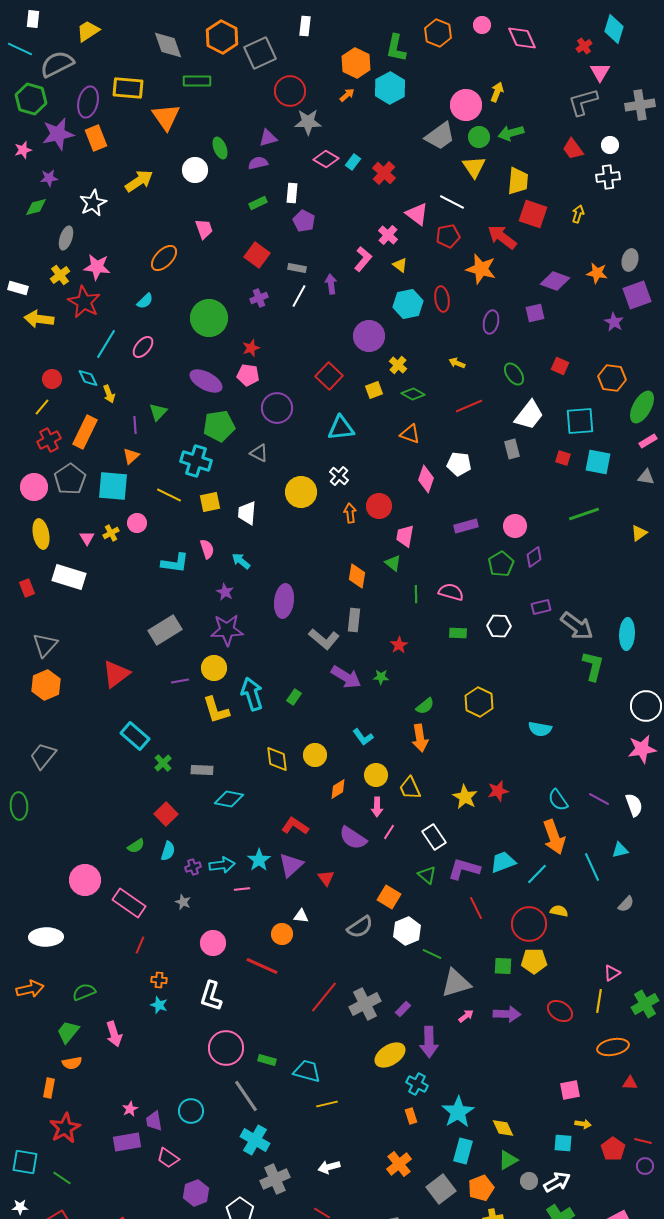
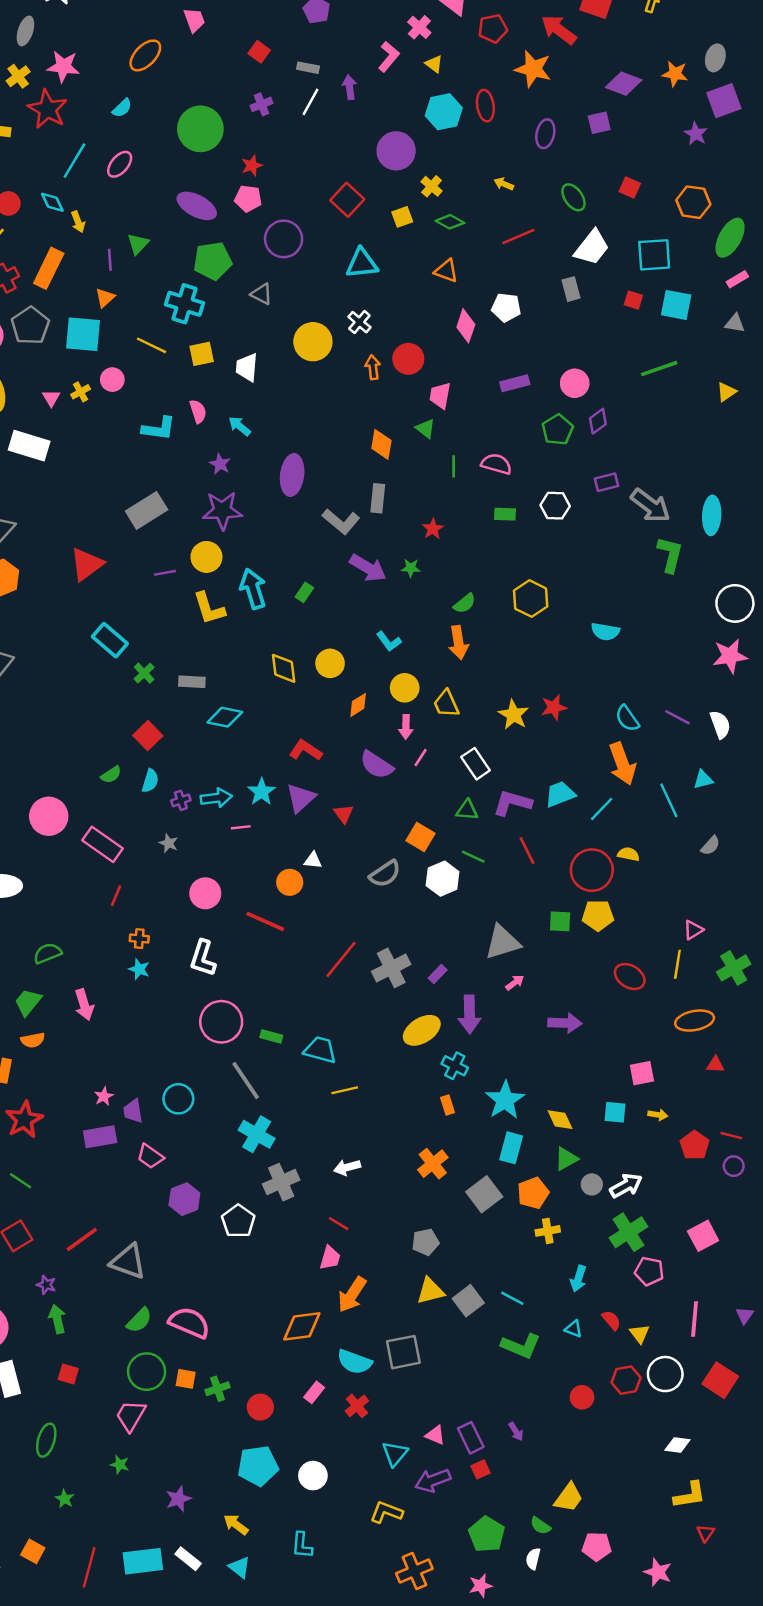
red square: (257, 255) -> (259, 52), size x0.7
green triangle: (427, 875) -> (467, 810), turned -36
green line: (432, 954) -> (473, 857), moved
purple arrow: (507, 1014) -> (565, 1023), moved
cyan square: (563, 1143) -> (615, 1112), moved

